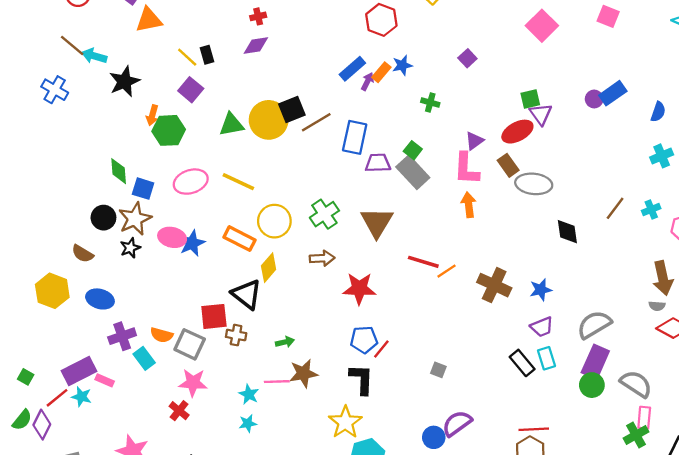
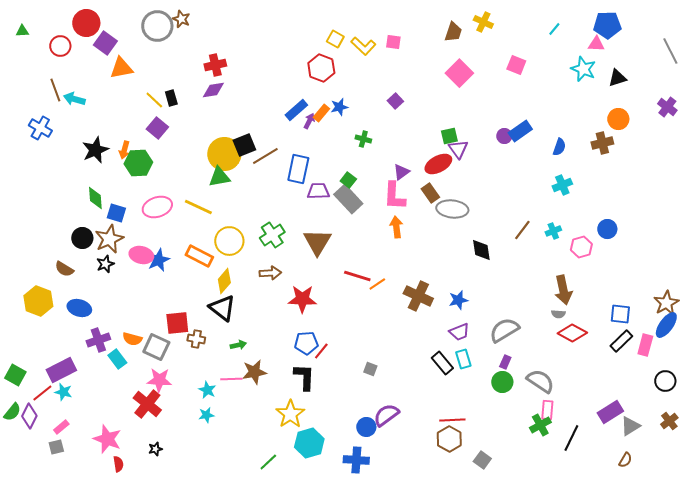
red cross: (258, 16) -> (215, 65), size x1.5
brown line: (72, 45) -> (55, 90), turned 30
black star: (124, 82) -> (95, 150), moved
green triangle: (231, 125) -> (219, 177), moved
black triangle: (247, 294) -> (222, 308), moved
purple rectangle: (595, 362) -> (505, 362), size x0.5
green square: (26, 377) -> (15, 375), size x1.5
pink rectangle: (105, 380) -> (61, 427), moved, turned -63
red cross: (179, 411) -> (147, 404), size x1.6

